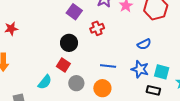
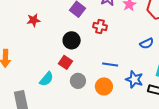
red cross: (97, 28) -> (100, 26), turned 32
red star: (11, 29) -> (34, 20), moved
blue star: (140, 69) -> (134, 79), moved

